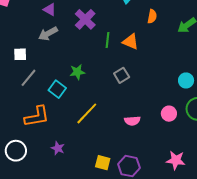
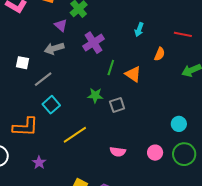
green star: (77, 72) -> (95, 95), moved
gray line: (29, 78) -> (43, 79), moved

